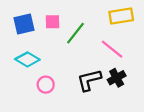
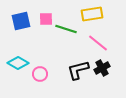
yellow rectangle: (121, 16) -> (92, 14), moved
green line: (75, 33) -> (66, 29), turned 70
cyan diamond: (27, 59) -> (18, 63), moved

